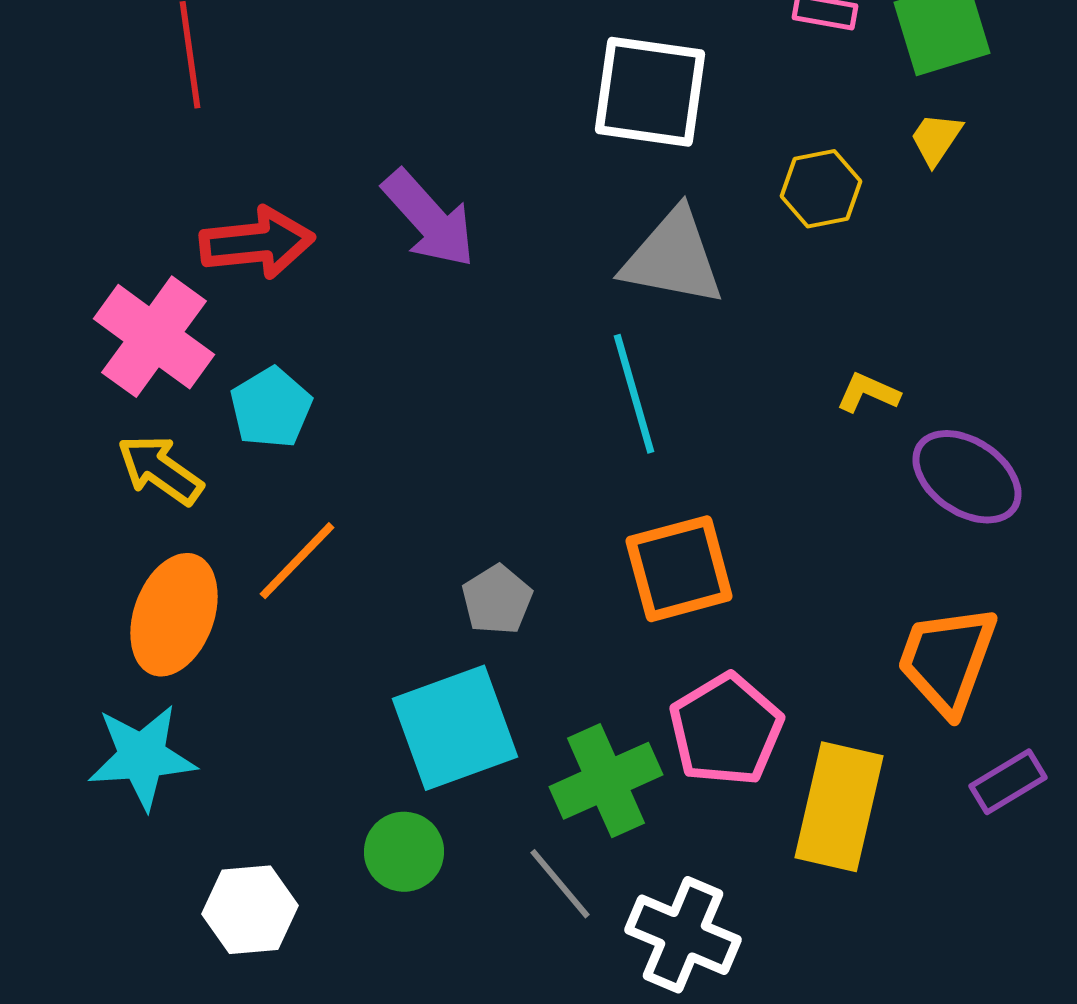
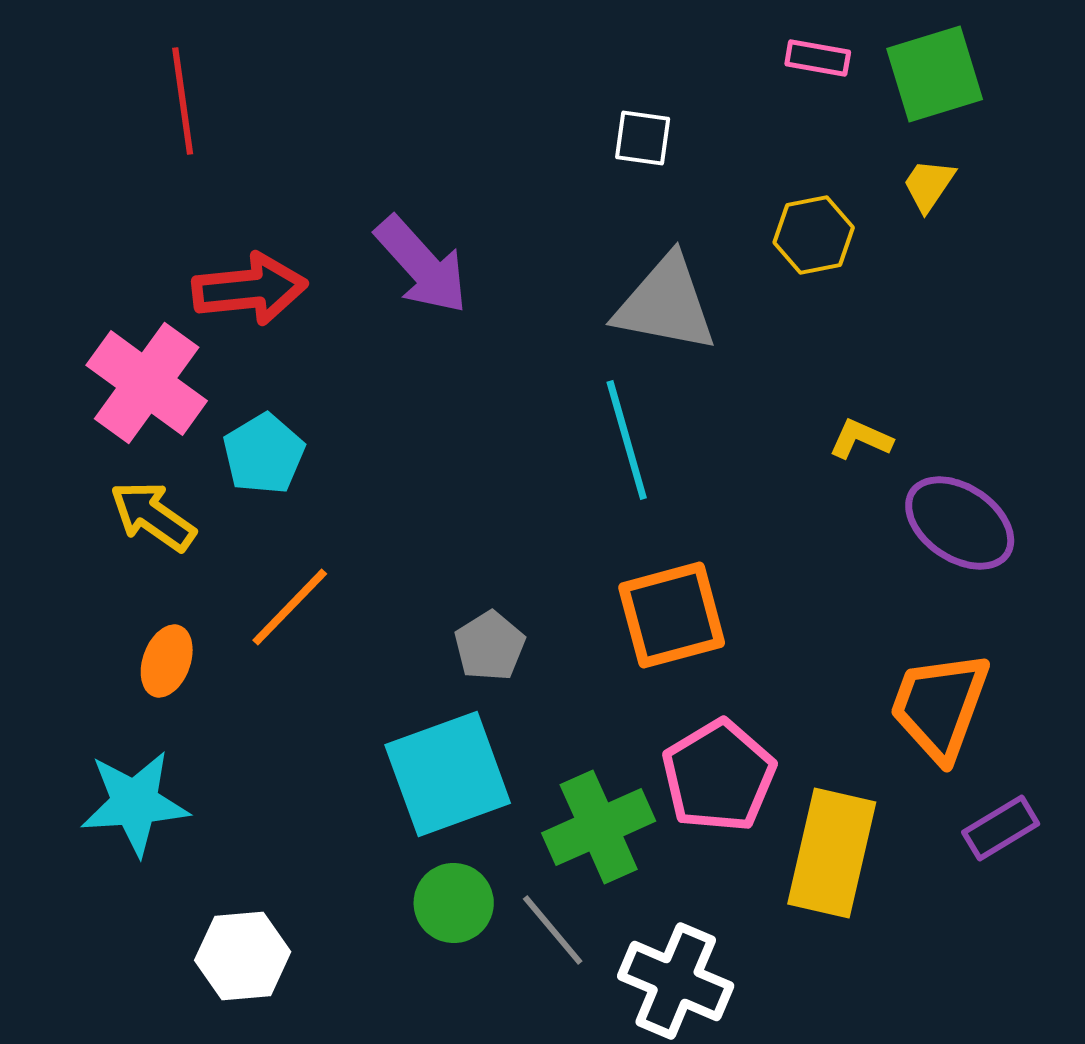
white square: (650, 92) -> (643, 138), size x0.5
orange ellipse: (174, 615) -> (167, 661), size x0.6
green circle: (404, 852) -> (454, 903), moved

